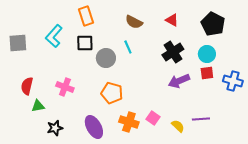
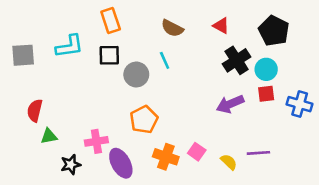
cyan L-shape: (54, 36) -> (69, 46), turned -140
black cross: (173, 52) -> (237, 60), moved
pink cross: (65, 87) -> (96, 141), moved, turned -30
orange pentagon: (112, 93) -> (144, 119), turned 30

